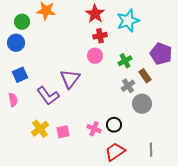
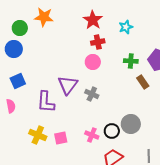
cyan star: (128, 21) -> (126, 27), size x0.6
green cross: (125, 61) -> (131, 61), moved, turned 32
gray cross: (128, 86) -> (92, 94), moved, turned -32
purple L-shape: (48, 96) -> (46, 102), turned 40
gray circle: (142, 104) -> (131, 124), moved
yellow cross: (40, 129) -> (38, 135), turned -30

